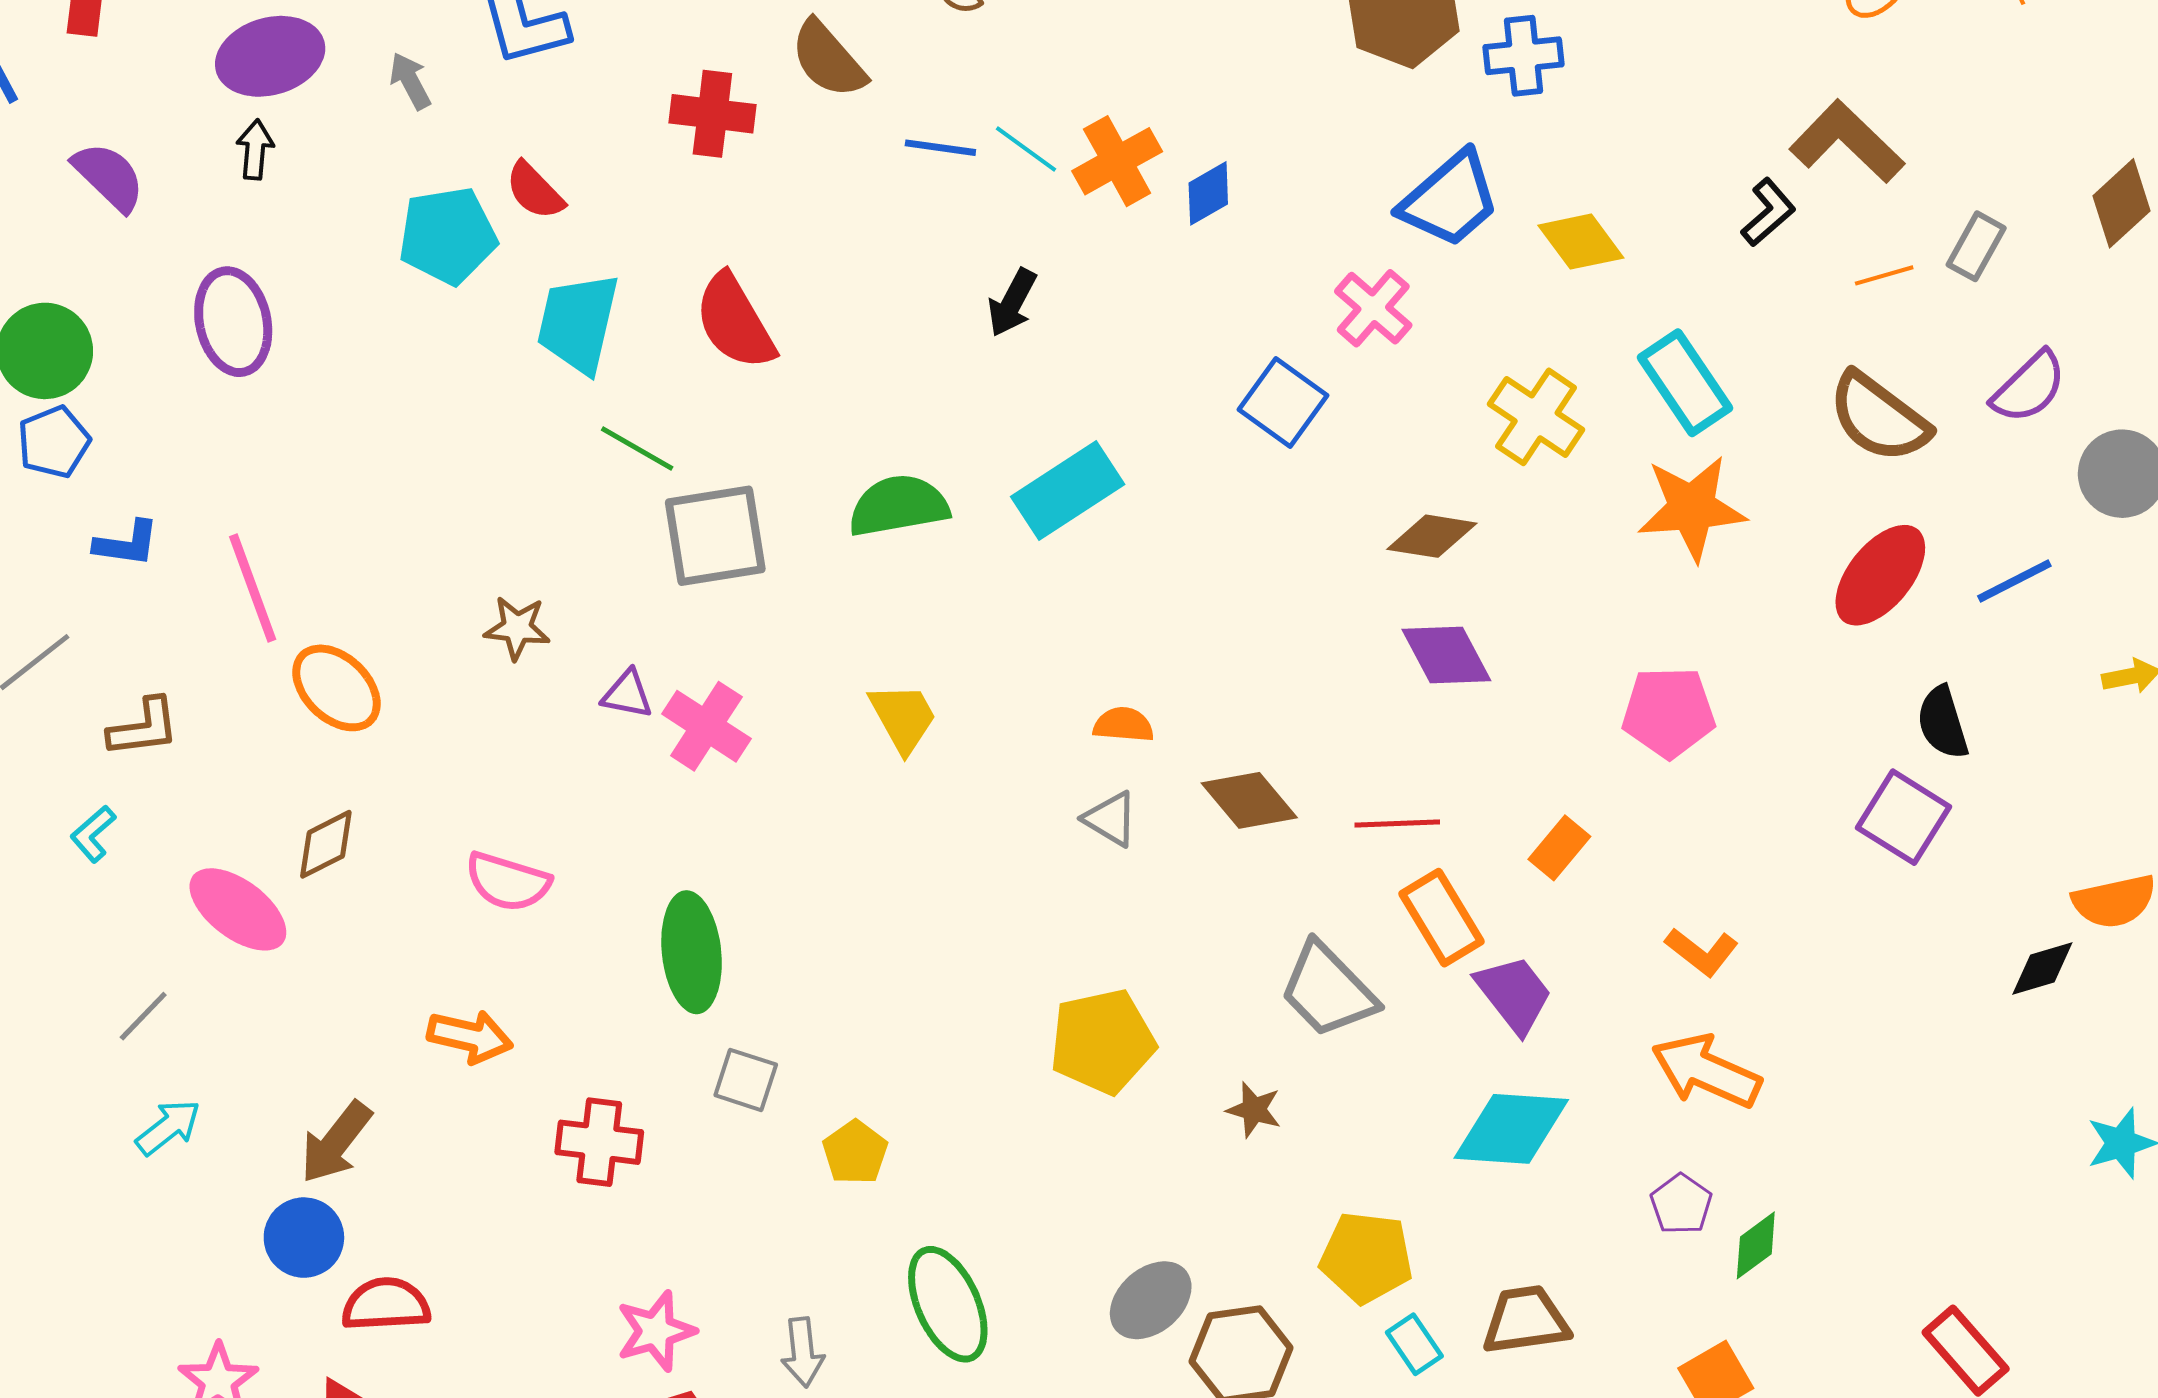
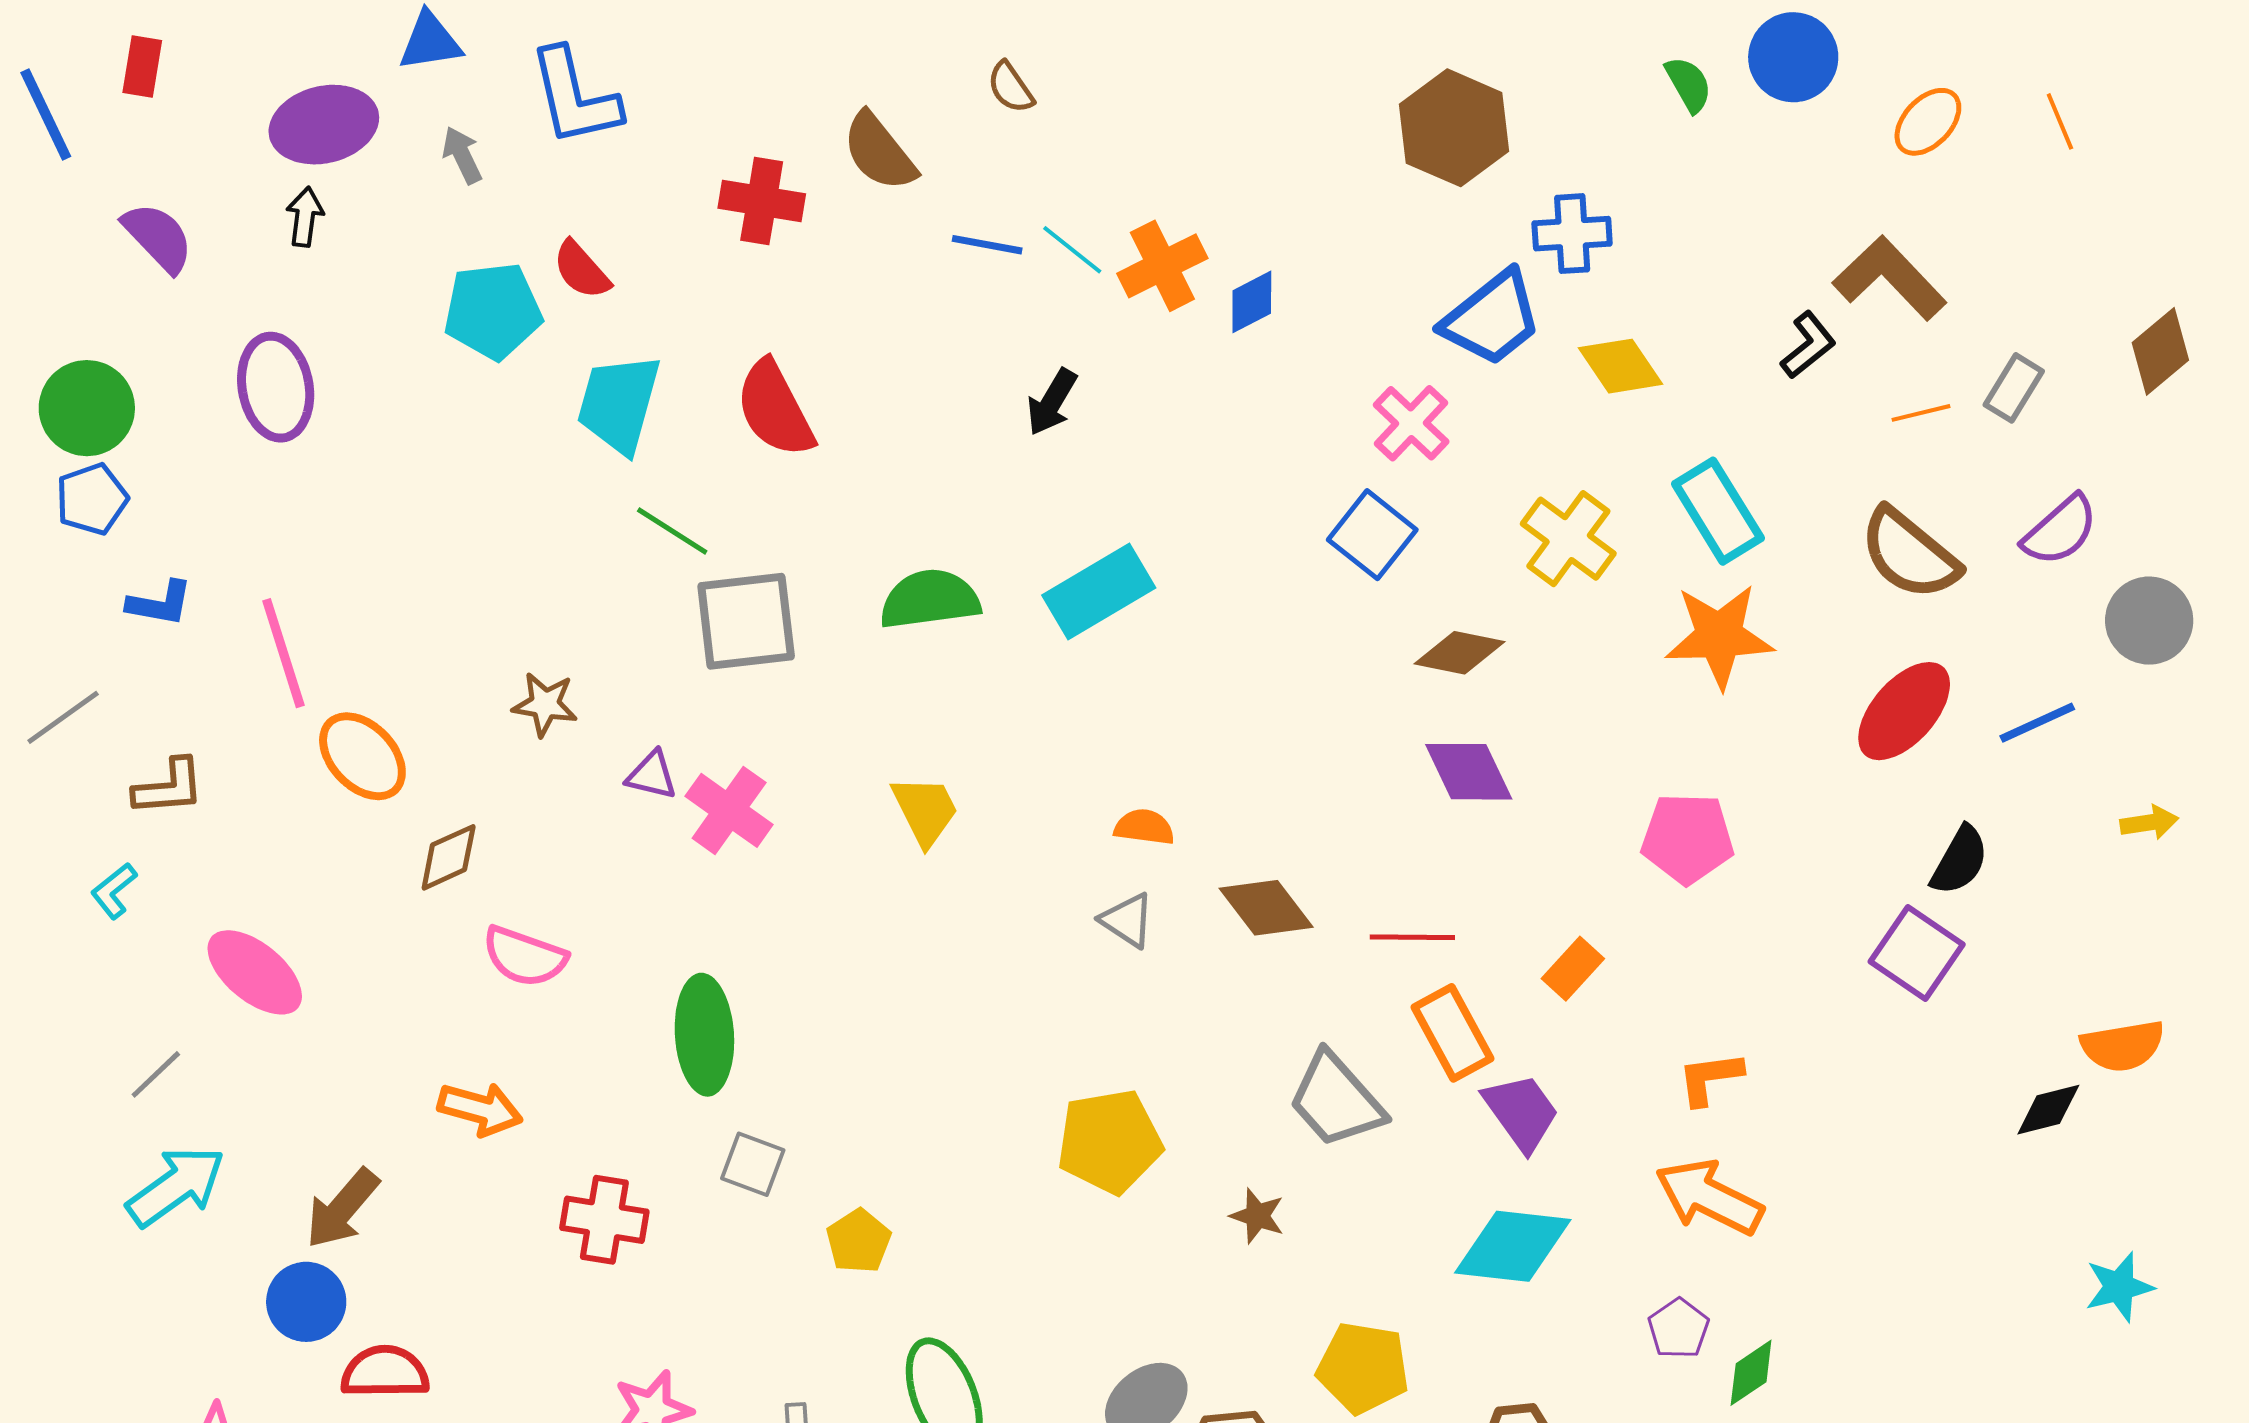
blue cross: (1524, 56) -> (1572, 234), moved
blue square: (1283, 402) -> (1372, 535), moved
black semicircle: (1943, 723) -> (1960, 861), turned -136
brown diamond: (326, 844) -> (449, 857), moved
orange L-shape: (1702, 952) -> (1710, 1078), turned 132
cyan arrow: (168, 1127) -> (176, 1186), size x1.5

